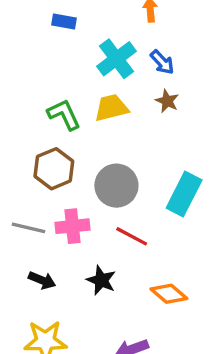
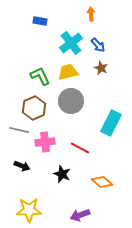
gray circle: (116, 186) -> (71, 101), moved
gray line: (29, 228) -> (19, 130), moved
black arrow: (42, 280) -> (22, 166), moved

